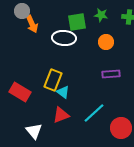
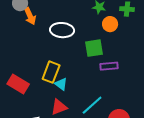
green square: (77, 22) -> (94, 48), moved
orange circle: (106, 42) -> (110, 24), moved

